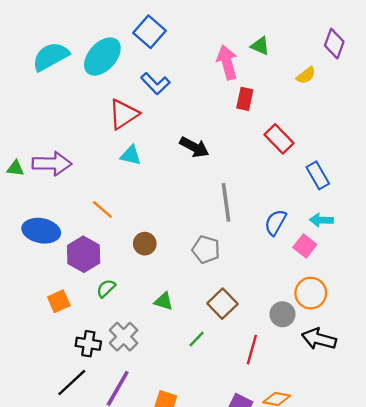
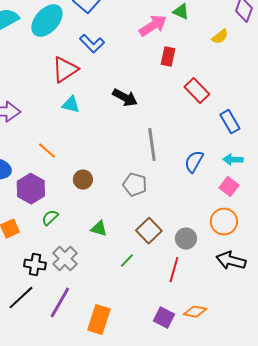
pink arrow: (227, 62) -> (153, 26), turned 72
pink square: (305, 246) -> (229, 187), moved
gray circle: (282, 314) -> (186, 239), moved

